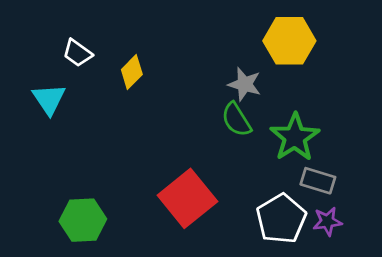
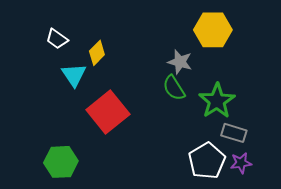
cyan triangle: (49, 99) -> (74, 75), moved
red square: (187, 198) -> (108, 112), moved

